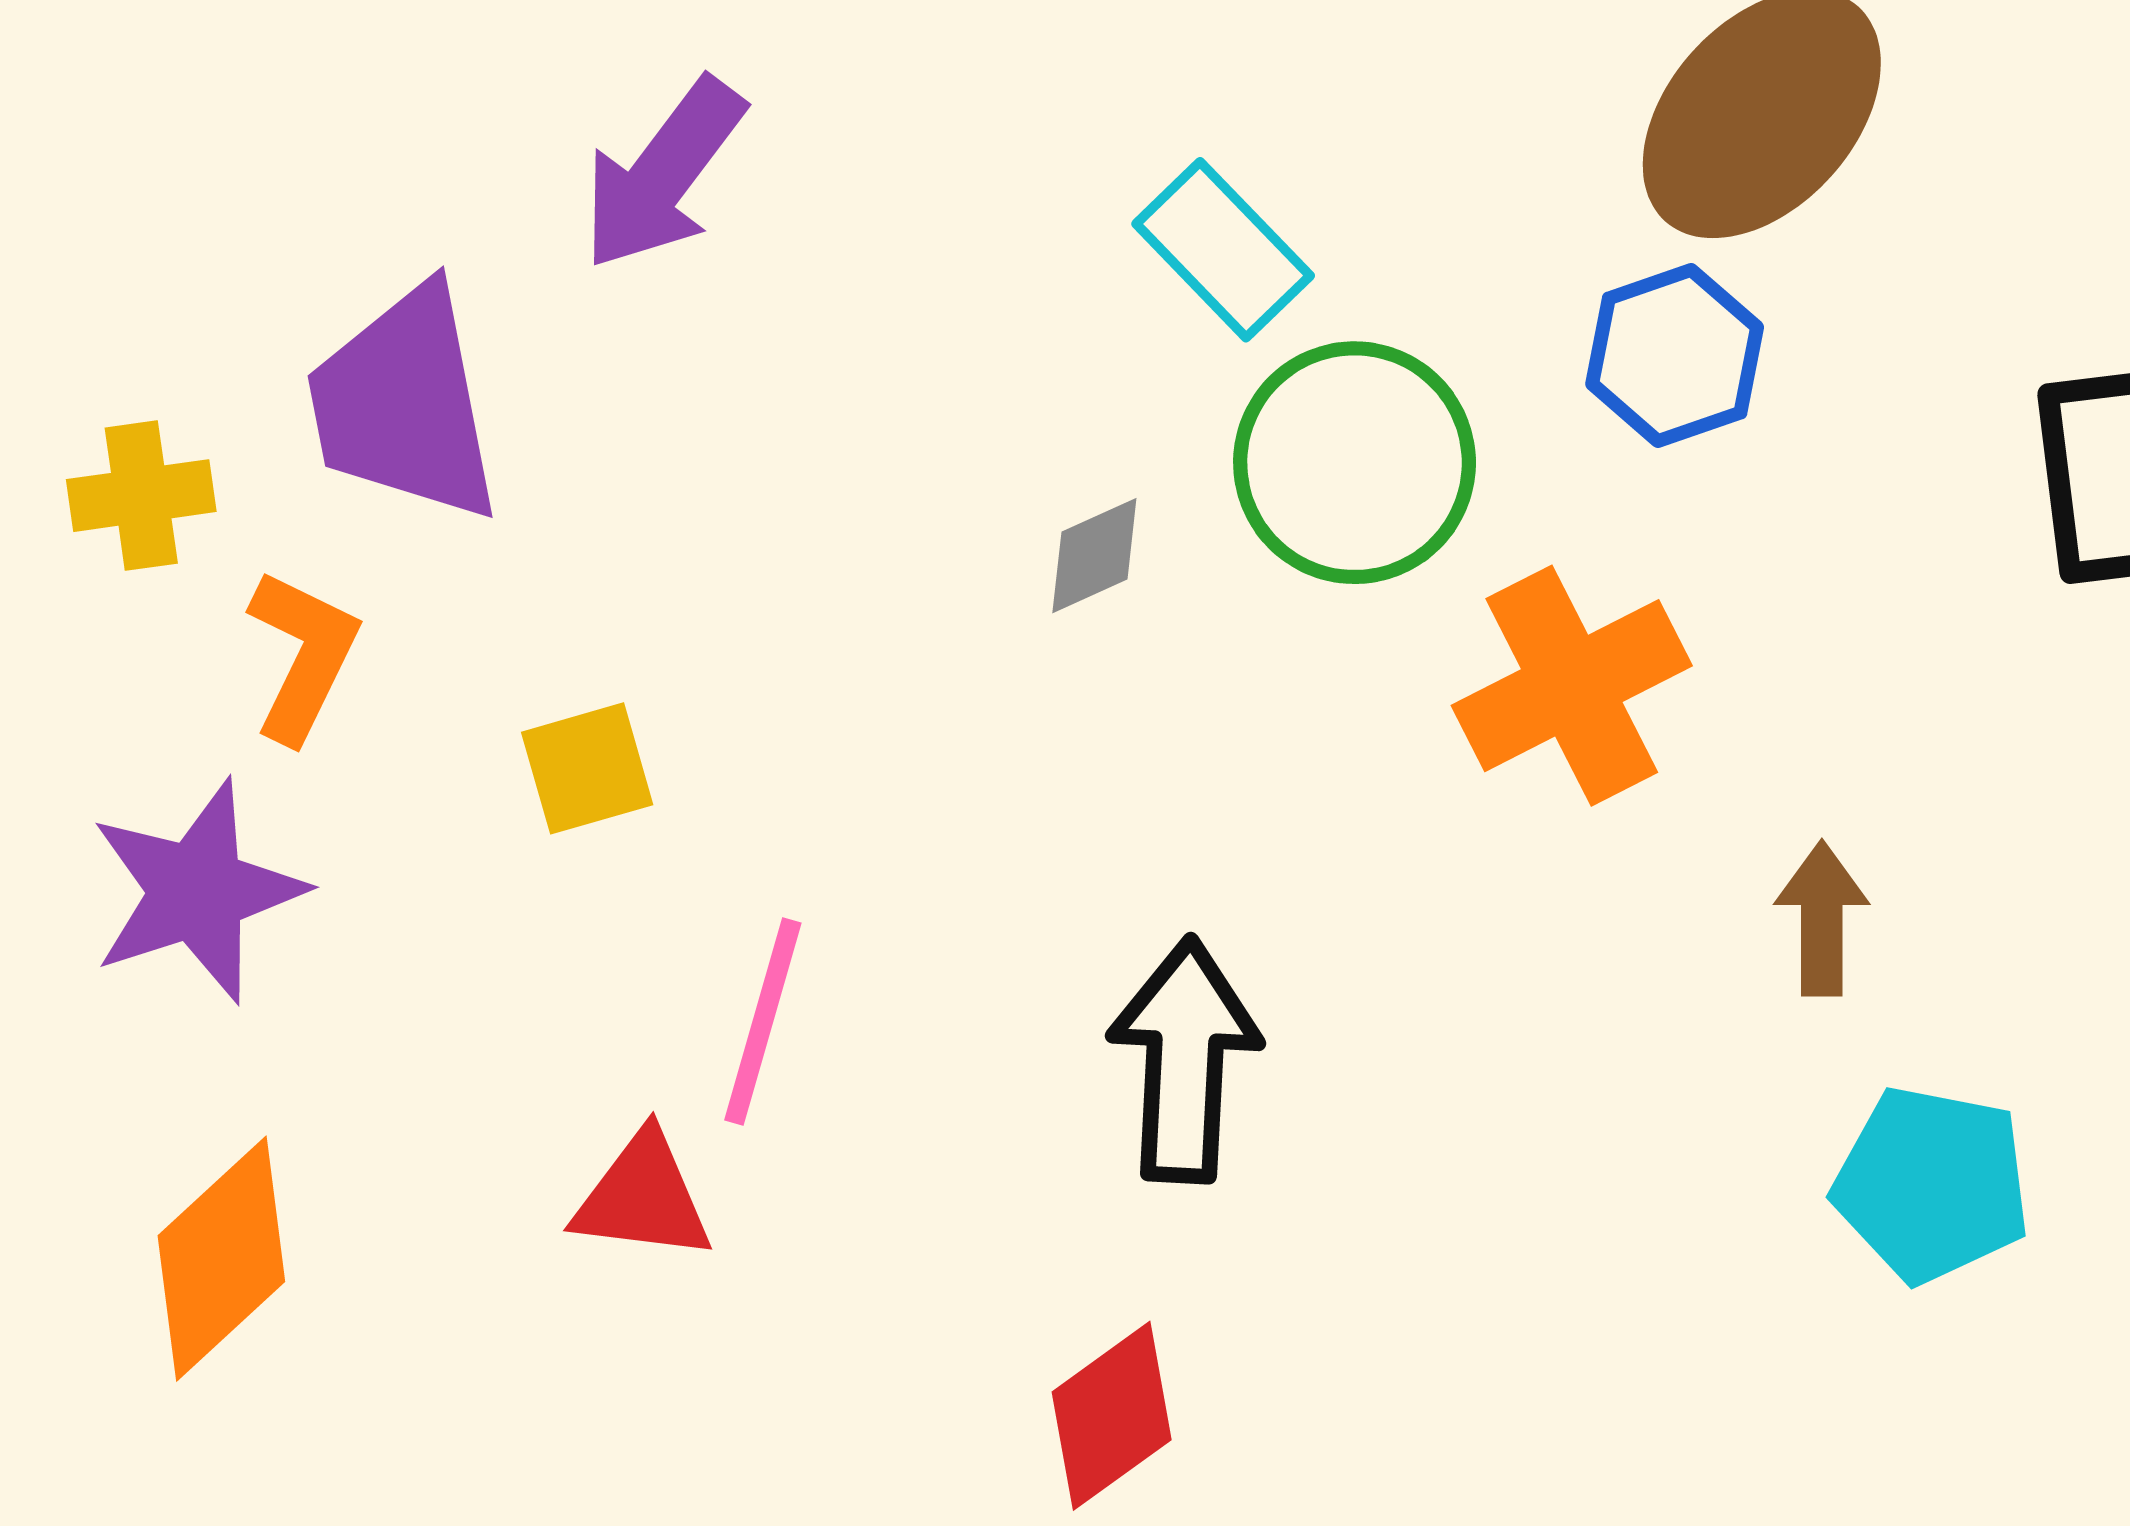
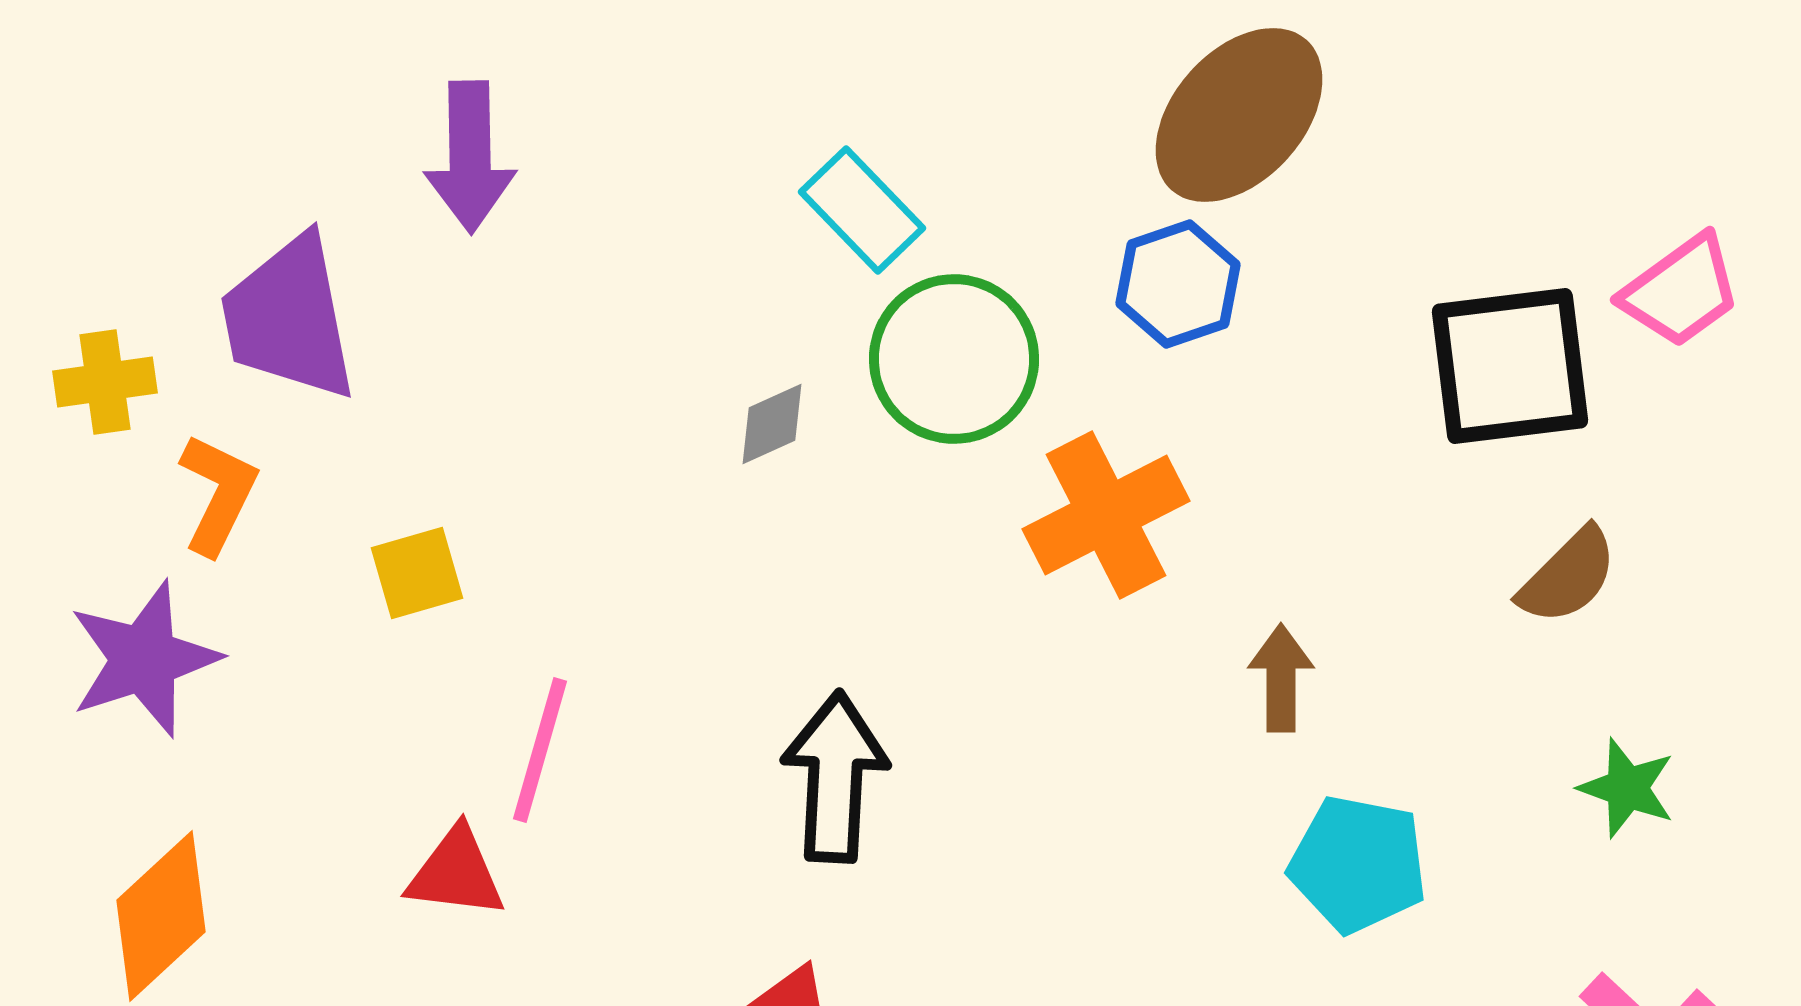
purple arrow: (663, 174) -> (470, 157), turned -38

